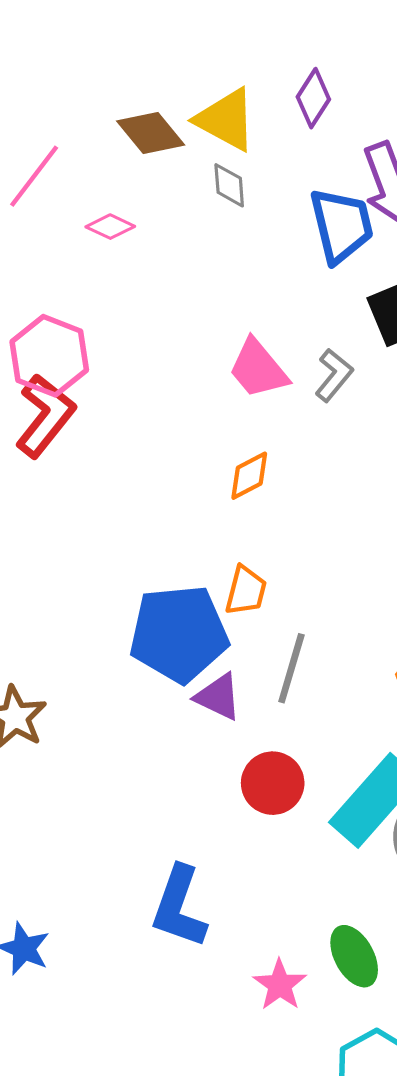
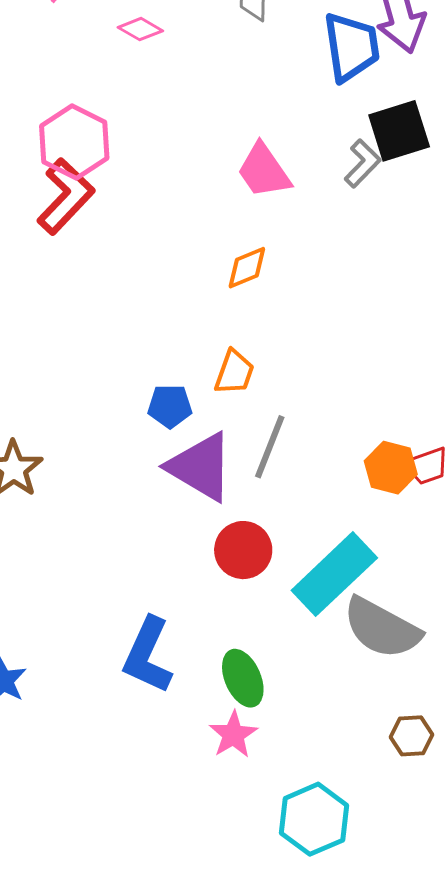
gray L-shape: (334, 375) -> (362, 163), moved
blue pentagon: (179, 634) -> (170, 406), size x0.5
purple triangle: (218, 697) -> (201, 467), size x1.6
green ellipse: (354, 956) -> (243, 678), moved

